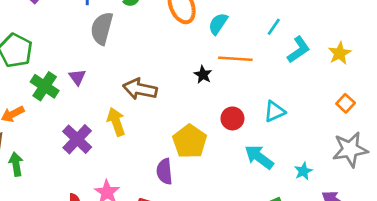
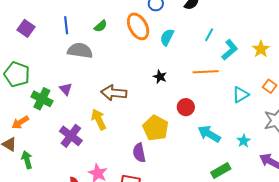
gray semicircle: (102, 28) -> (80, 50), turned 90
orange line: (235, 59) -> (206, 72), moved
cyan triangle: (274, 111) -> (241, 95), moved

